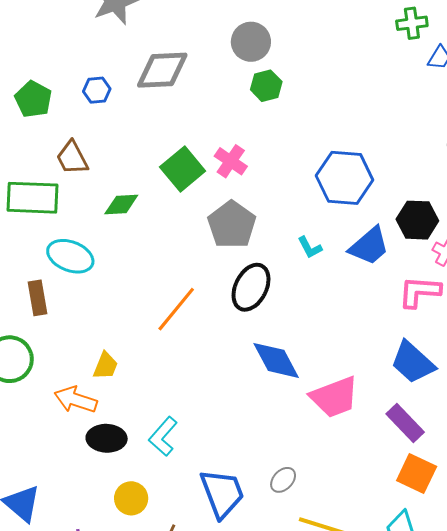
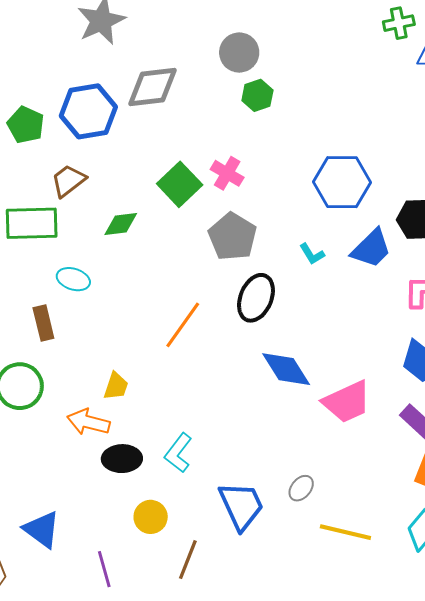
blue hexagon: (97, 90) -> (88, 111), size x2.0
brown trapezoid: (72, 158) -> (68, 181), turned 84
cyan ellipse: (70, 256) -> (73, 279), size x0.7

